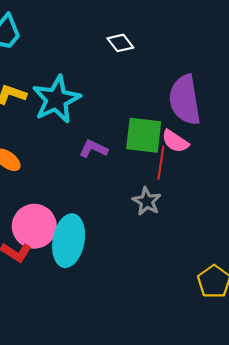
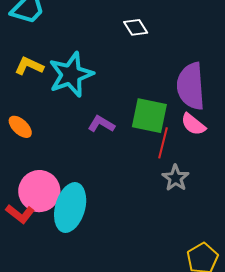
pink semicircle: (175, 141) -> (193, 124), moved
gray star: (147, 201) -> (176, 178), moved

